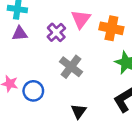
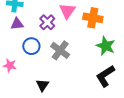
blue circle: (33, 91) -> (31, 46), moved
black triangle: (79, 111) -> (42, 85), moved

